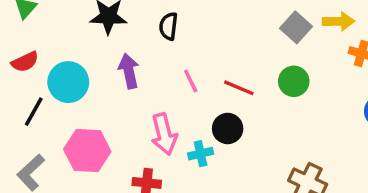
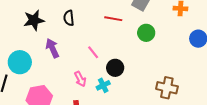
pink line: (191, 81) -> (93, 52), moved
red line: (239, 88) -> (113, 19), moved
pink arrow: (164, 134) -> (80, 79), size x0.7

